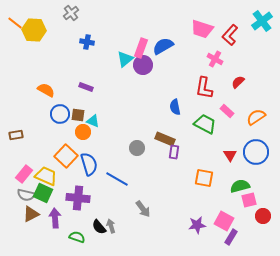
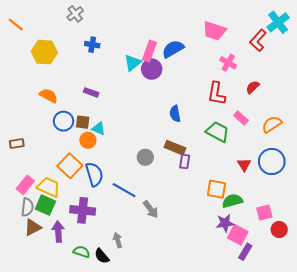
yellow hexagon: (34, 30) -> (44, 52), moved
red L-shape: (230, 35) -> (258, 40), moved
blue semicircle: (175, 107) -> (175, 114), moved
green semicircle: (240, 186) -> (232, 201), moved
gray semicircle: (26, 195) -> (27, 207), turned -96
gray arrow: (143, 209) -> (151, 209), moved
purple star: (197, 225) -> (225, 223), moved
black semicircle: (99, 227) -> (102, 256), moved

